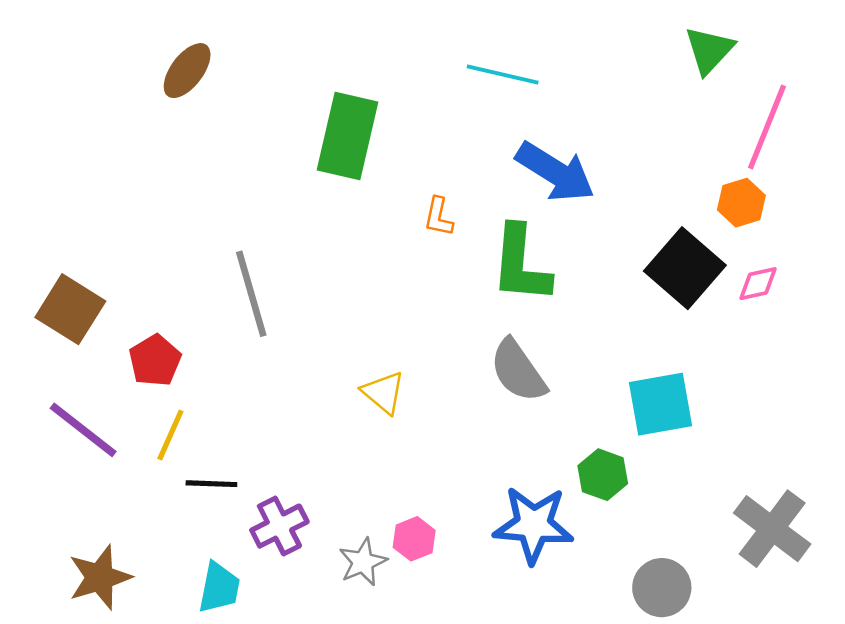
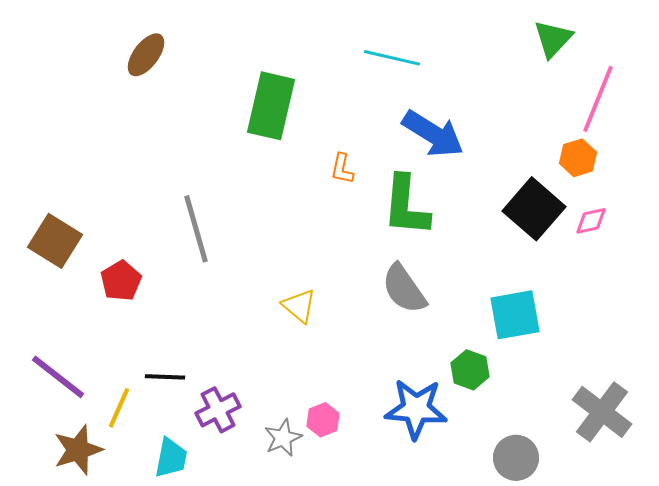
purple line: (83, 430) -> (58, 377), moved
yellow line: (170, 435) -> (119, 408), moved

